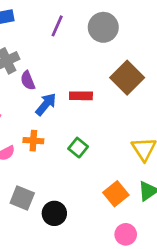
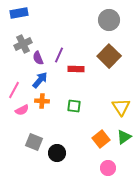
purple line: (57, 26) -> (59, 55), moved
gray circle: (103, 27) -> (109, 20), moved
blue arrow: (46, 104) -> (40, 80), moved
green square: (78, 148) -> (74, 106), turned -32

